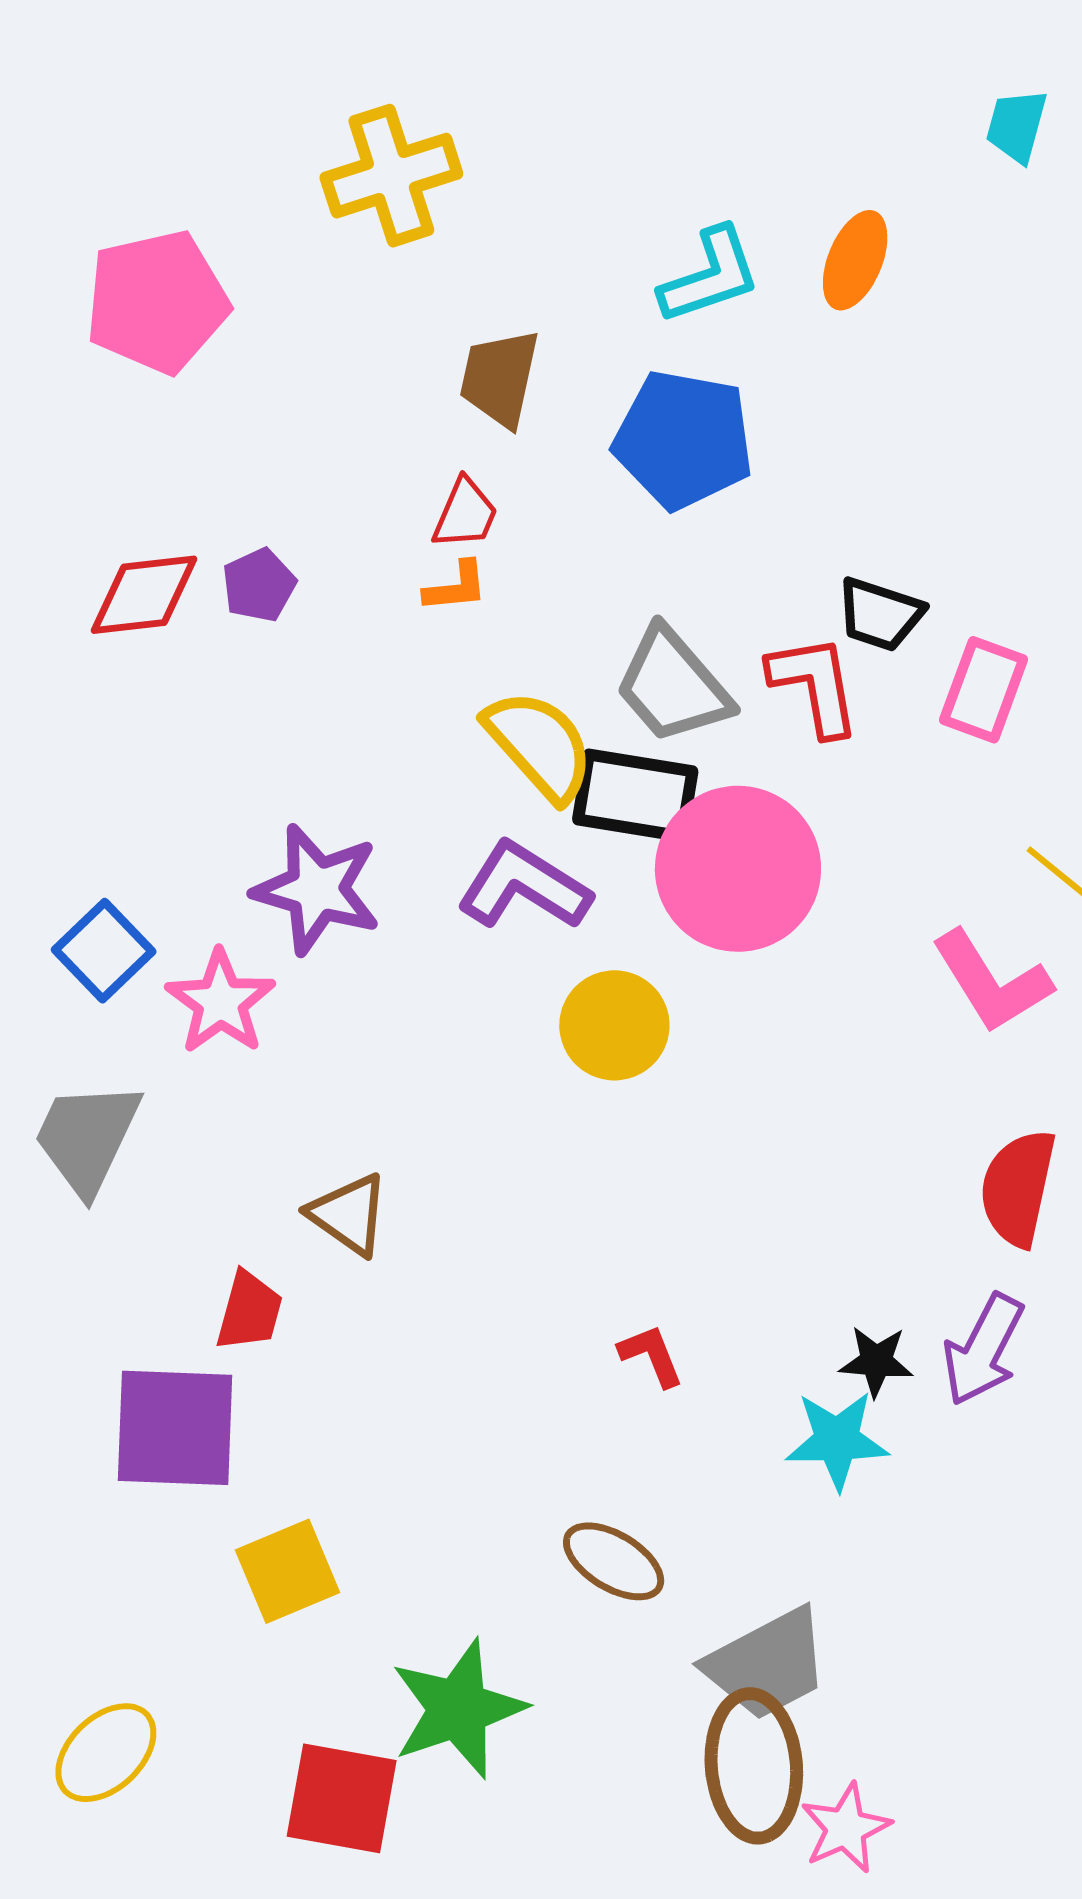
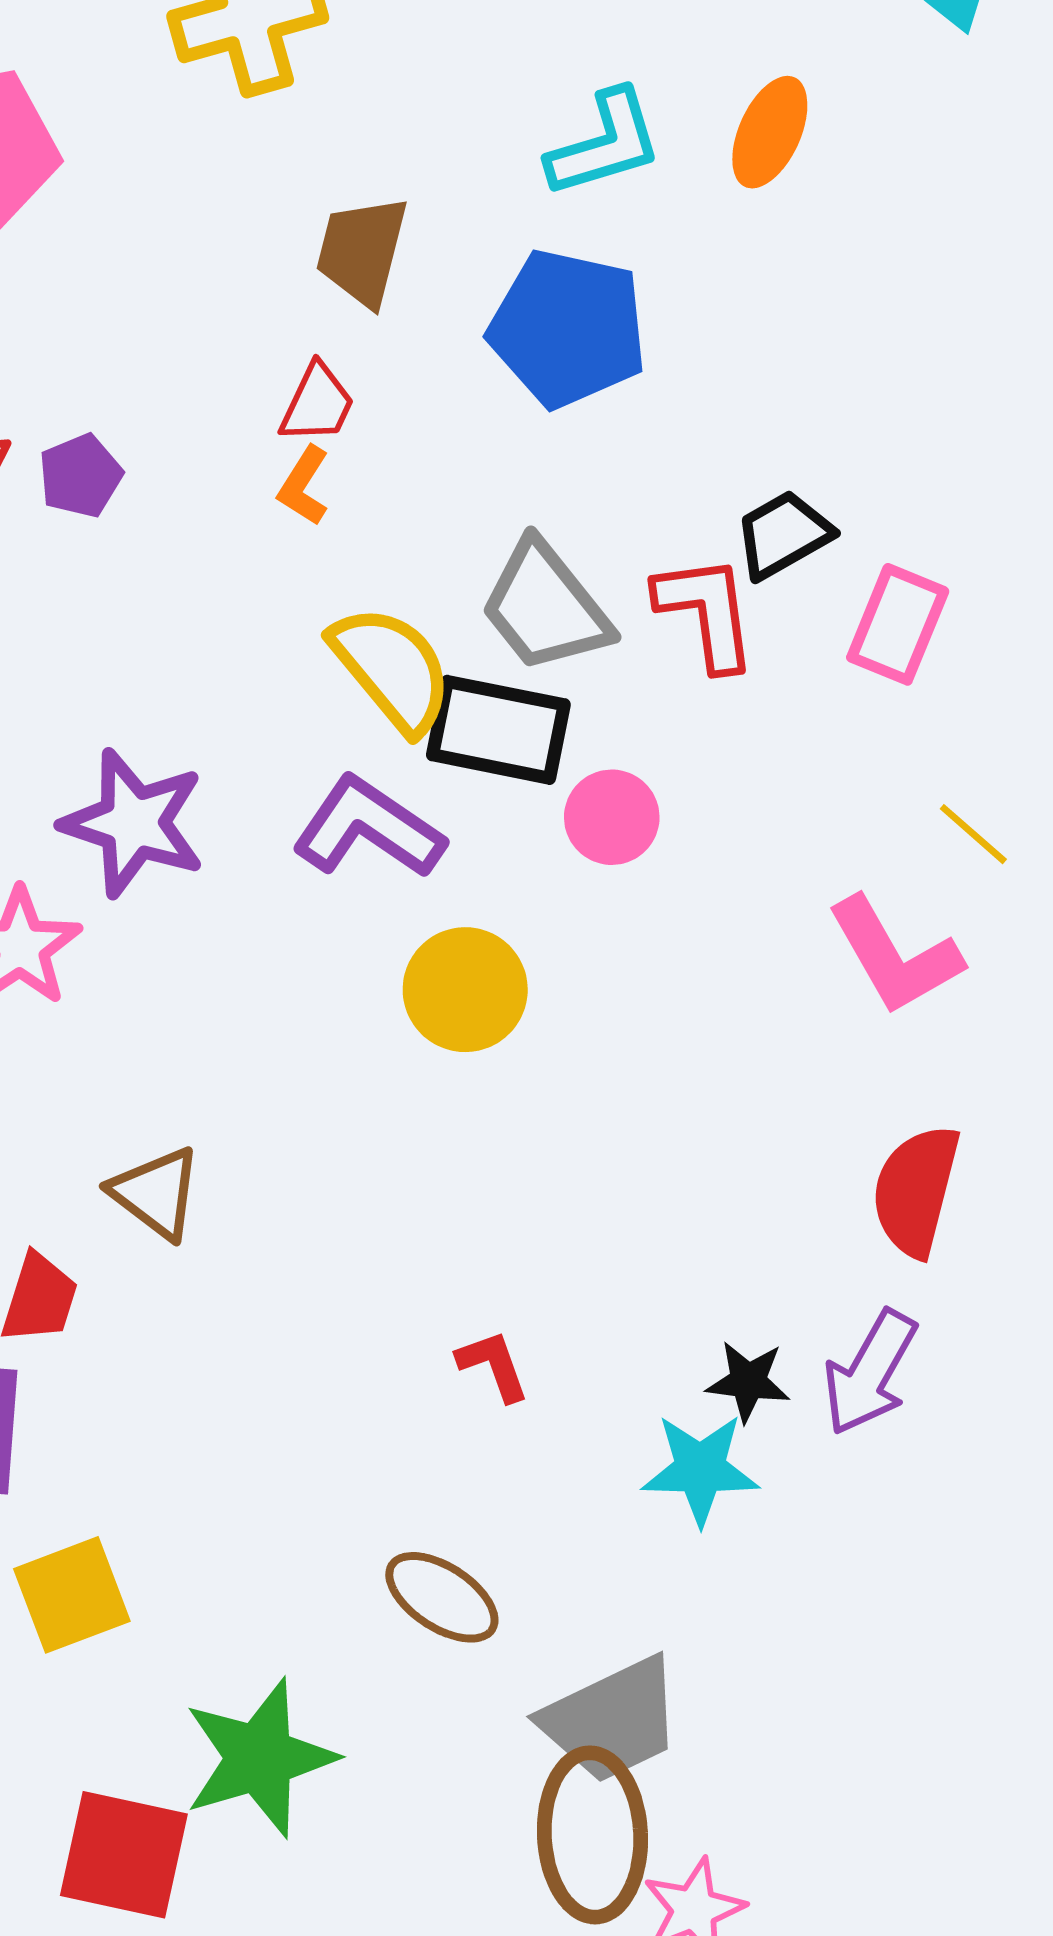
orange L-shape: (456, 587) -> (304, 486), turned 126
black trapezoid: (880, 614) -> (783, 535), turned 130
pink circle: (738, 869) -> (612, 817), size x0.5

